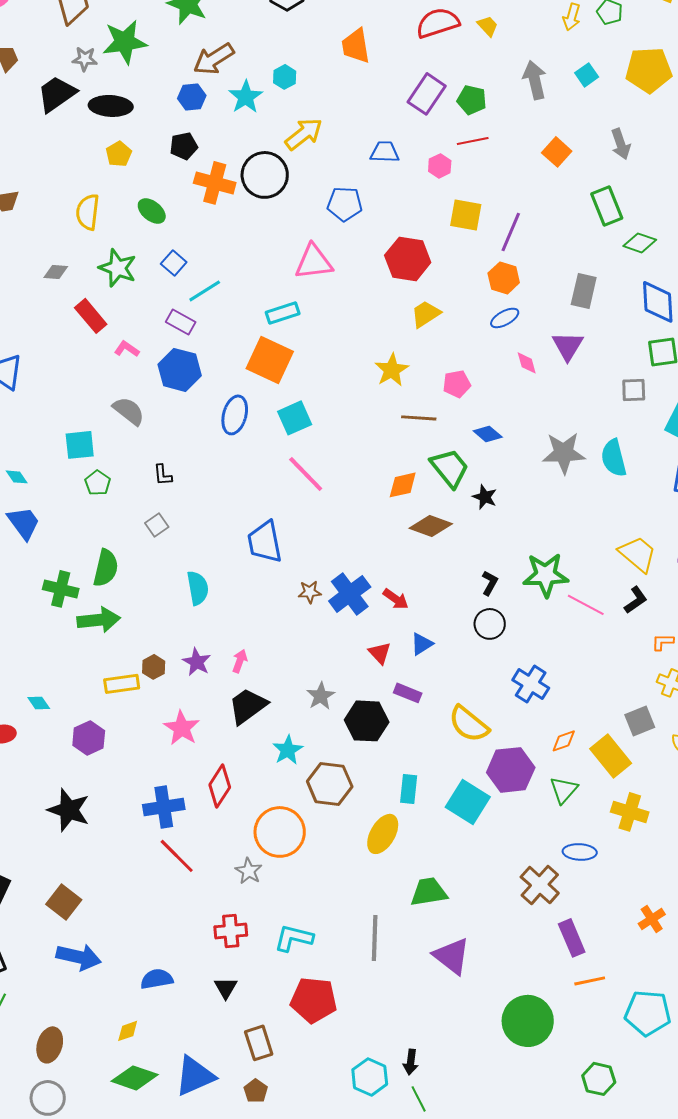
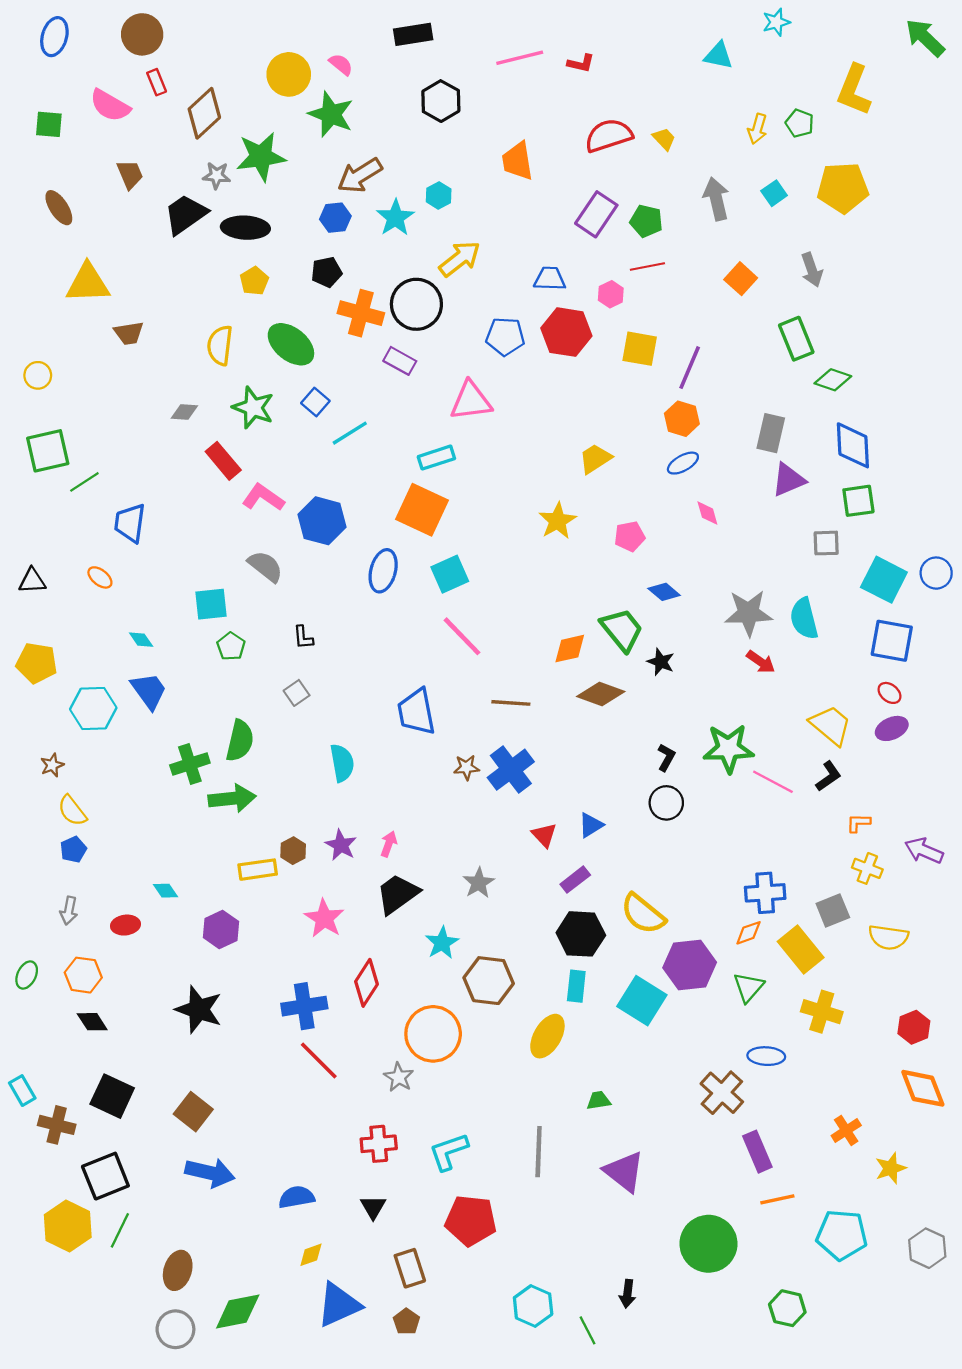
green ellipse: (152, 211) -> (291, 344), size x1.5
red hexagon: (408, 259) -> (566, 332), moved
purple rectangle: (181, 322) -> (400, 361), moved
purple triangle: (568, 346) -> (788, 480), moved, turned 36
pink L-shape: (127, 349) -> (263, 498), size x1.5
brown line: (419, 418) -> (511, 703), moved
green cross: (61, 589) -> (190, 764), turned -32
red arrow: (396, 599) -> (761, 662), moved
blue cross: (531, 684) -> (765, 893), moved, turned -36
purple rectangle: (408, 693) -> (575, 880), turned -60
black hexagon: (367, 721) -> (581, 934), moved
green trapezoid: (429, 892) -> (599, 1101), size x0.6
cyan L-shape: (294, 938) -> (449, 1152), turned -33
yellow diamond: (128, 1031) -> (311, 1255), moved
black arrow: (411, 1062) -> (627, 1294), moved
green diamond: (135, 1078) -> (238, 1311), moved, turned -30

